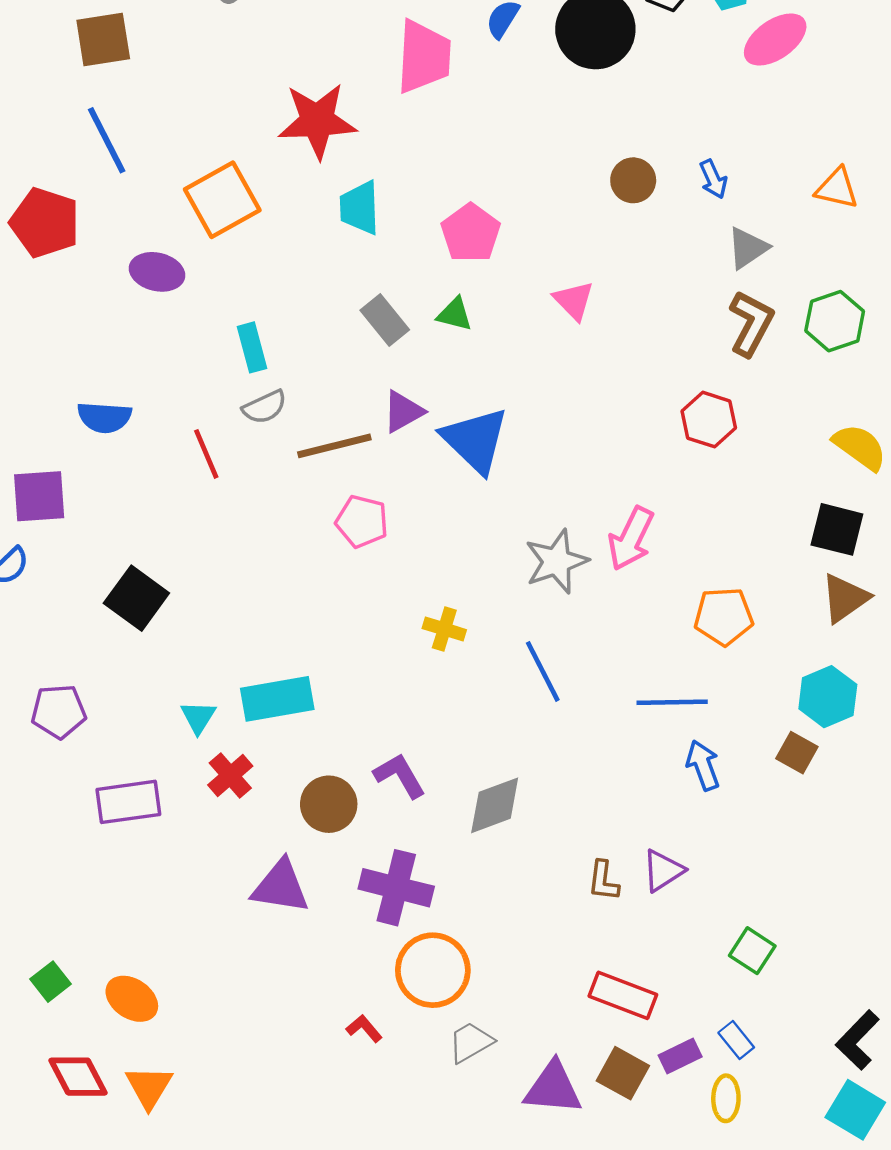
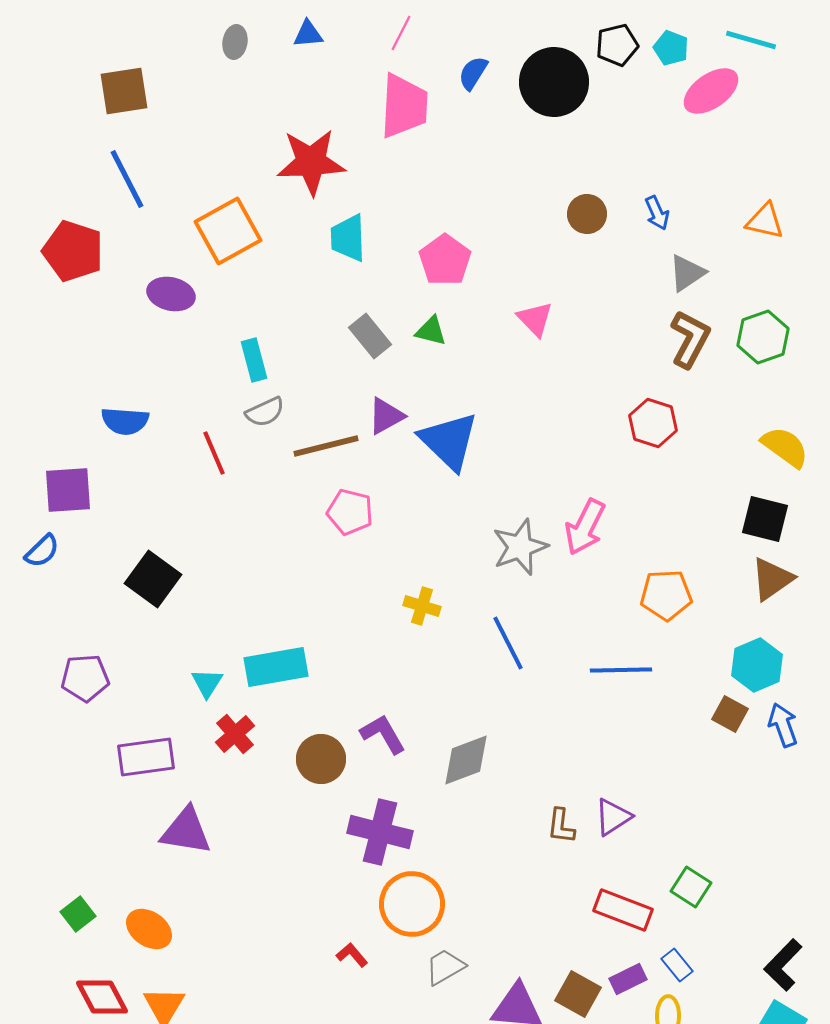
blue arrow: (703, 765) -> (783, 725), moved
purple triangle: (281, 887) -> (186, 831), moved
red rectangle: (623, 995) -> (623, 910), moved

